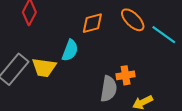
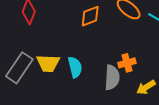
cyan semicircle: (70, 50) -> (75, 67), moved, turned -30

